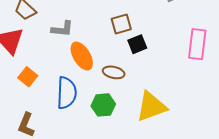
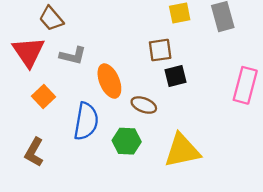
gray L-shape: (62, 29) -> (73, 56), moved

